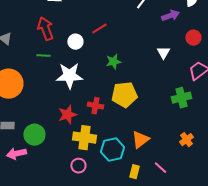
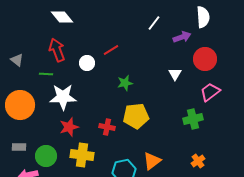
red circle: (193, 38) -> (205, 59), size x1.5
green line: (43, 56) -> (46, 74), moved
white star: (69, 76) -> (63, 97), moved
red star: (67, 115) -> (69, 127), moved
yellow cross: (84, 138) -> (82, 155), moved

